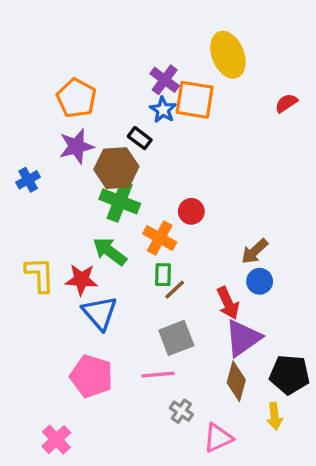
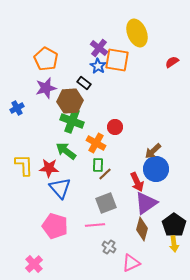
blue circle: (260, 281) -> (156, 169), size x1.6
black pentagon: (290, 375) -> (174, 225), turned 30
yellow arrow: (275, 416) -> (174, 244), moved

